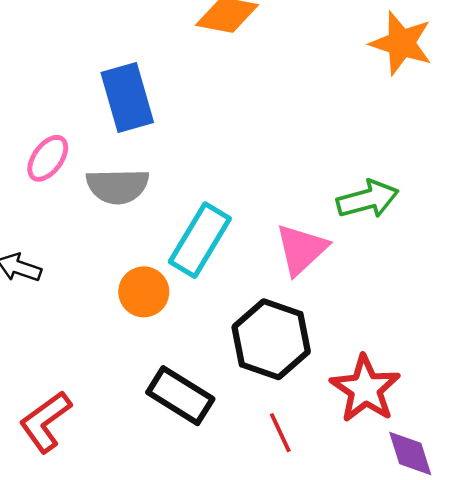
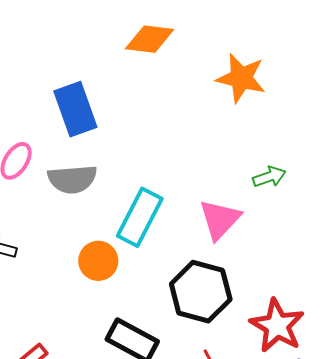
orange star: (401, 43) -> (241, 78), moved
green arrow: (368, 199) -> (269, 177), size x0.7

